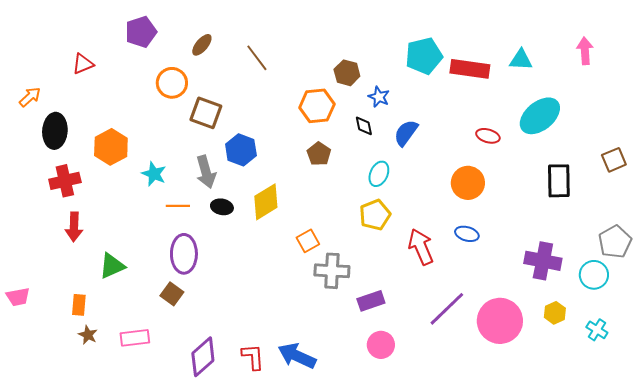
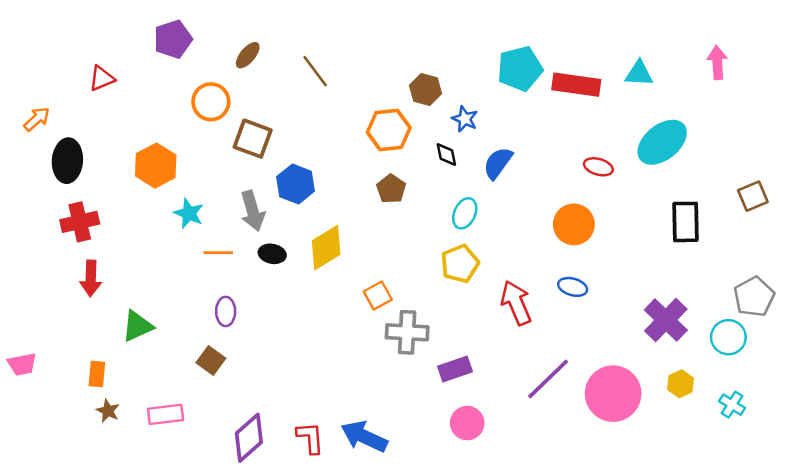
orange hexagon: (111, 147) -> (156, 166), moved
purple ellipse: (184, 254) -> (226, 311), size x0.6
purple cross: (543, 261) -> (666, 320), turned 33

